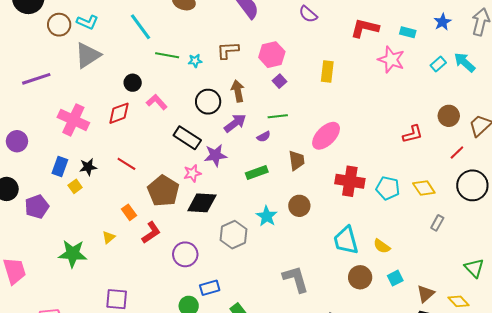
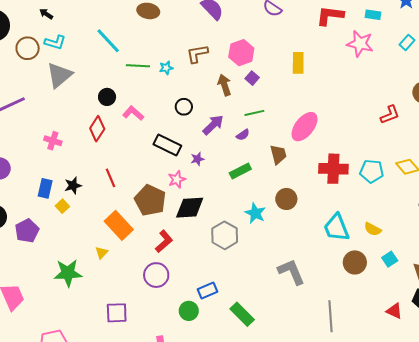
brown arrow: (238, 91) -> (224, 85), moved
black circle: (208, 102) -> (184, 107), size x0.7
red diamond: (119, 113) -> (97, 129), turned -30
pink cross: (73, 120) -> (53, 141), size x0.6
purple star: (215, 155) -> (197, 159), size x0.6
red line: (126, 164) -> (111, 178), turned 42
orange rectangle: (129, 212) -> (119, 225), size x1.8
red L-shape: (151, 233) -> (164, 241), moved
purple circle: (185, 254) -> (156, 275), moved

